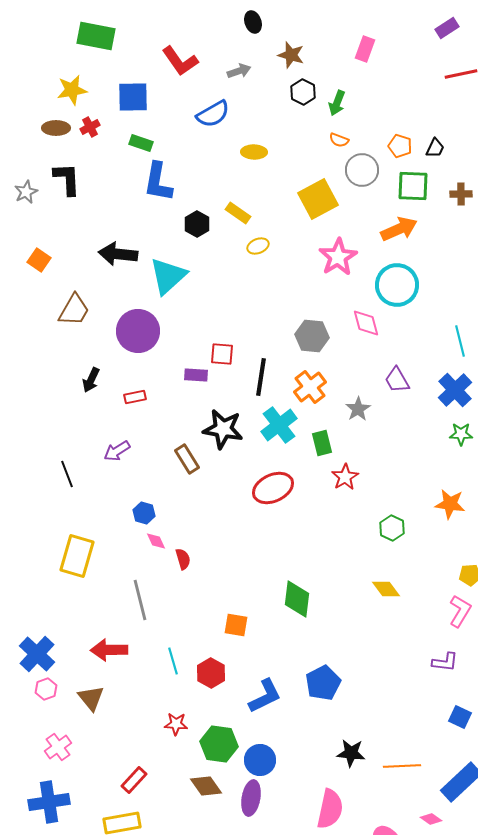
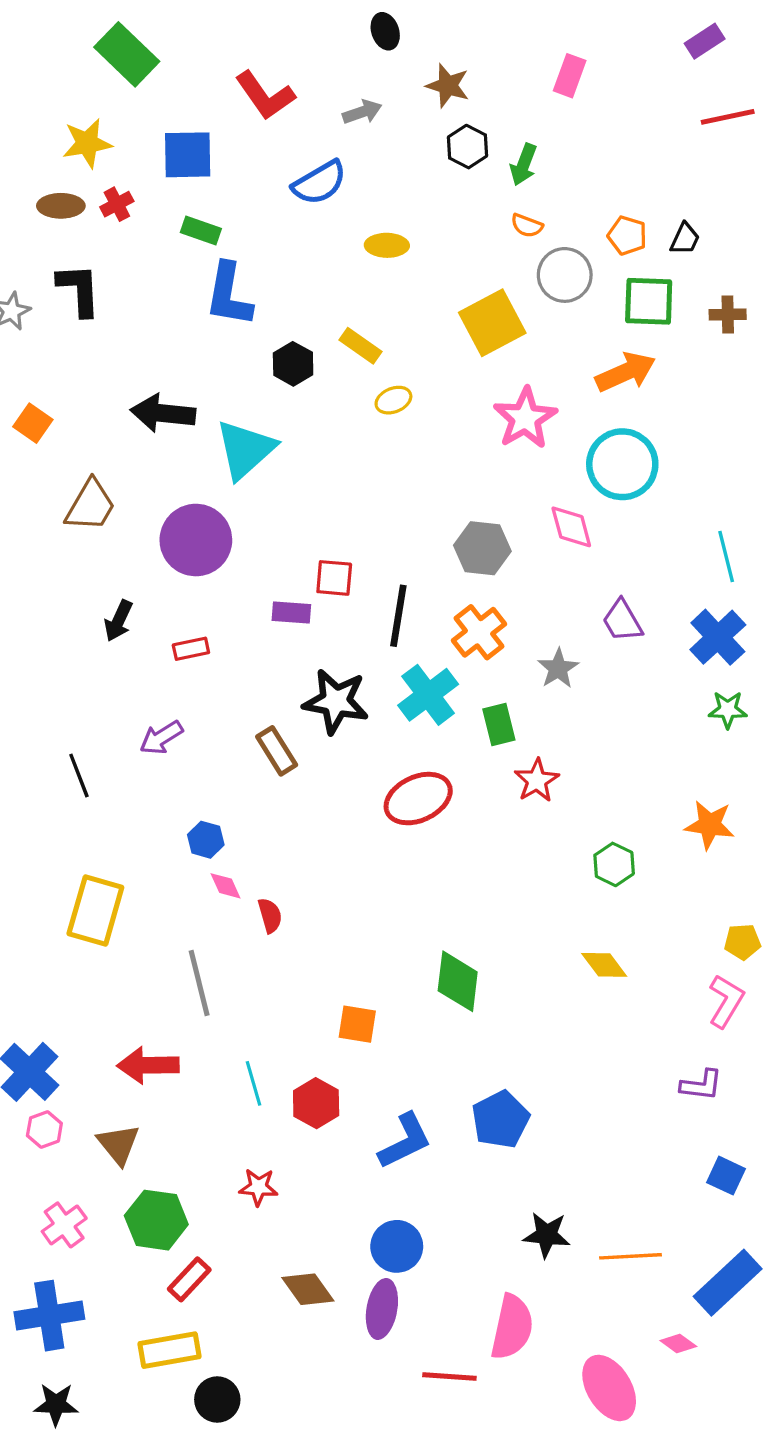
green rectangle: (96, 36) -> (127, 54), turned 33
green hexagon: (219, 744) -> (156, 1220), moved

